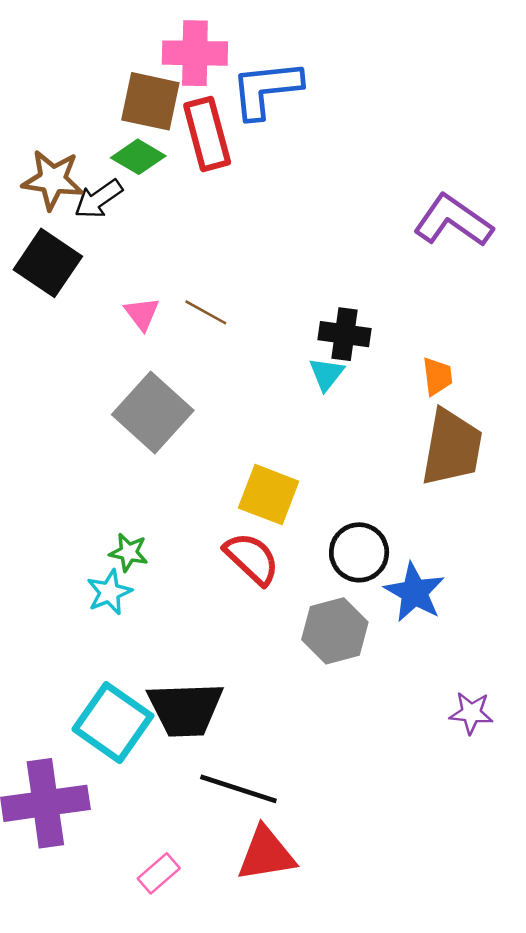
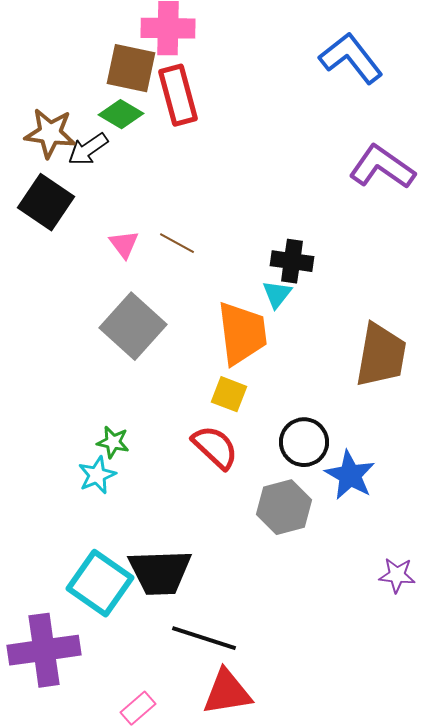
blue L-shape: (266, 89) -> (351, 58), moved, turned 58
orange trapezoid: (437, 376) -> (242, 333), moved, size x2.0
yellow square: (269, 495) -> (229, 394), size x0.7

